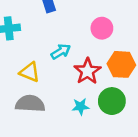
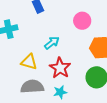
red star: (87, 71) -> (60, 68), moved
cyan star: (80, 107) -> (60, 92), moved

